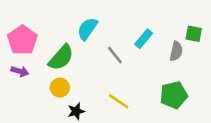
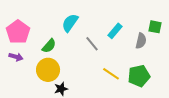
green semicircle: (61, 58) -> (49, 46), size x0.7
yellow circle: (60, 88) -> (48, 70), size x1.5
yellow line: (119, 101) -> (111, 74), moved

